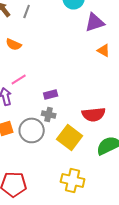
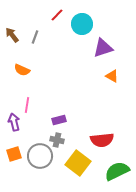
pink line: (19, 79) -> (27, 105), turned -49

